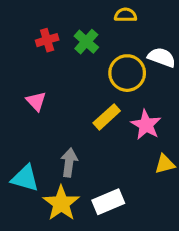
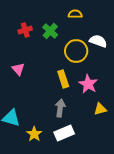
yellow rectangle: (107, 117) -> (63, 79), turned -66
gray arrow: (69, 162) -> (60, 108), moved
yellow star: (61, 203) -> (34, 134), size x0.7

